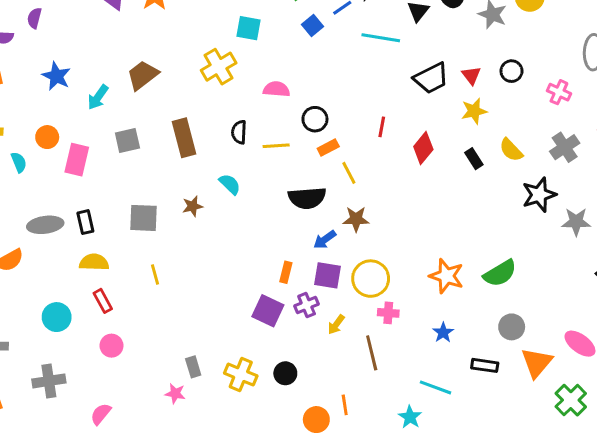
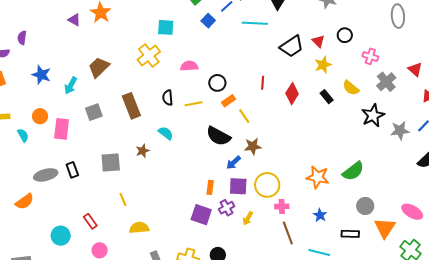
pink cross: (559, 92) -> (370, 56), moved
black semicircle: (307, 198) -> (218, 136), turned 40
yellow semicircle: (94, 262) -> (139, 228), moved
brown line: (372, 353) -> (288, 233), moved

